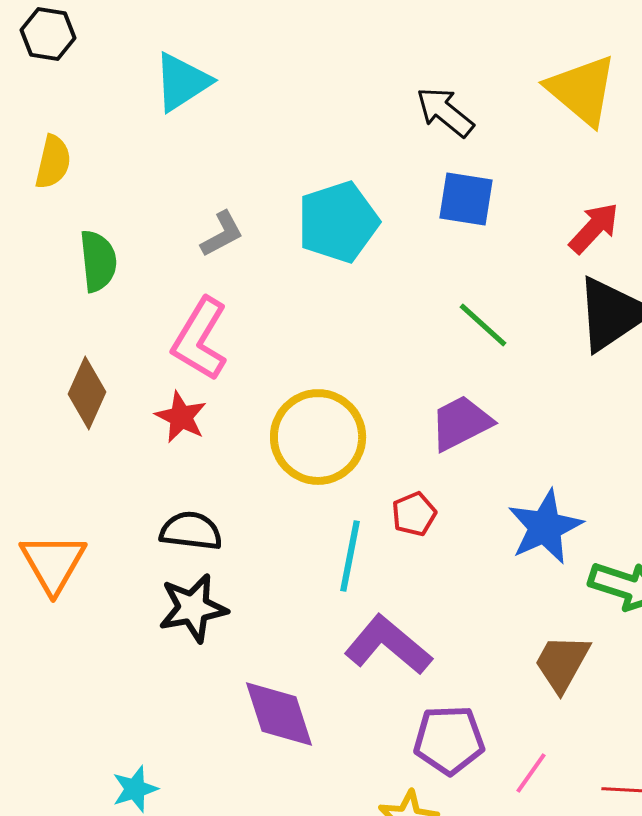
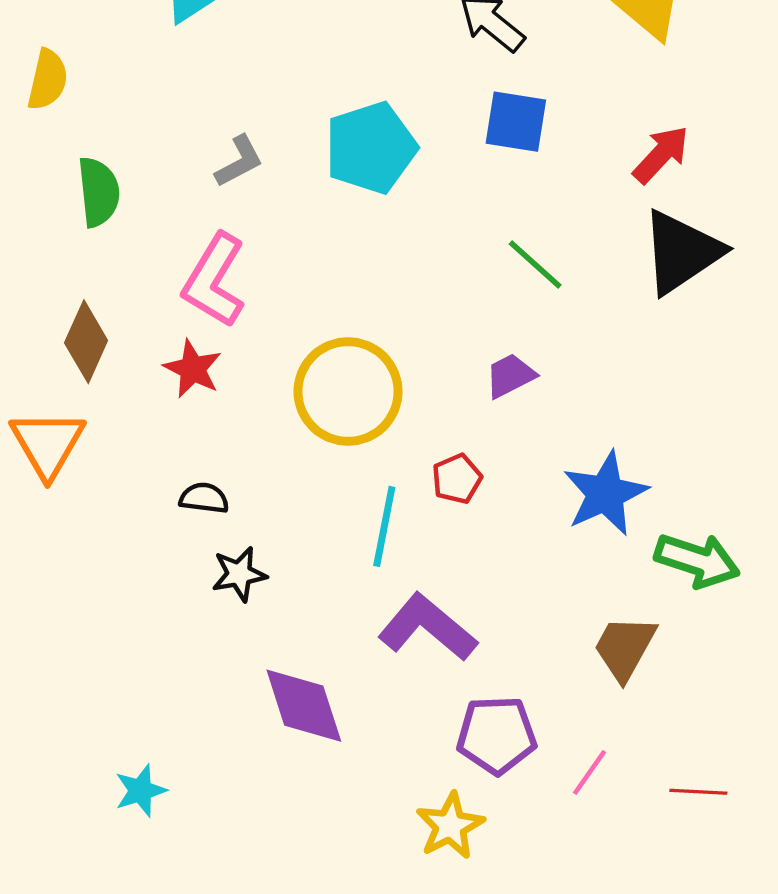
purple trapezoid: (461, 423) -> (510, 376), size x0.7
black semicircle: (191, 531) -> (204, 498), size x0.7
orange triangle: (53, 563) -> (48, 444), moved
black star: (193, 608) -> (239, 574), moved, size x0.7

